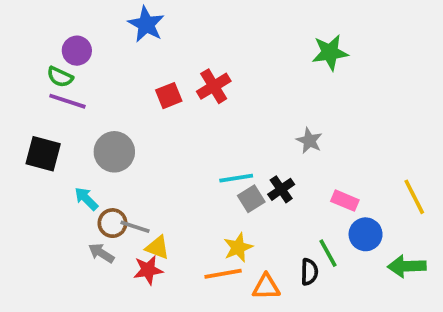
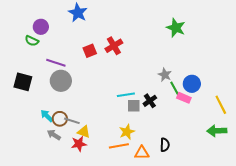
green star: (330, 52) -> (176, 28), turned 30
purple line: (67, 101) -> (56, 63), moved
cyan arrow: (86, 199) -> (47, 116), moved
gray square: (251, 199) -> (134, 106), turned 32
pink rectangle: (345, 201) -> (184, 98), moved
blue circle: (366, 234) -> (192, 84), moved
green line: (328, 253) -> (175, 89), moved
green arrow: (407, 266) -> (217, 131), moved

